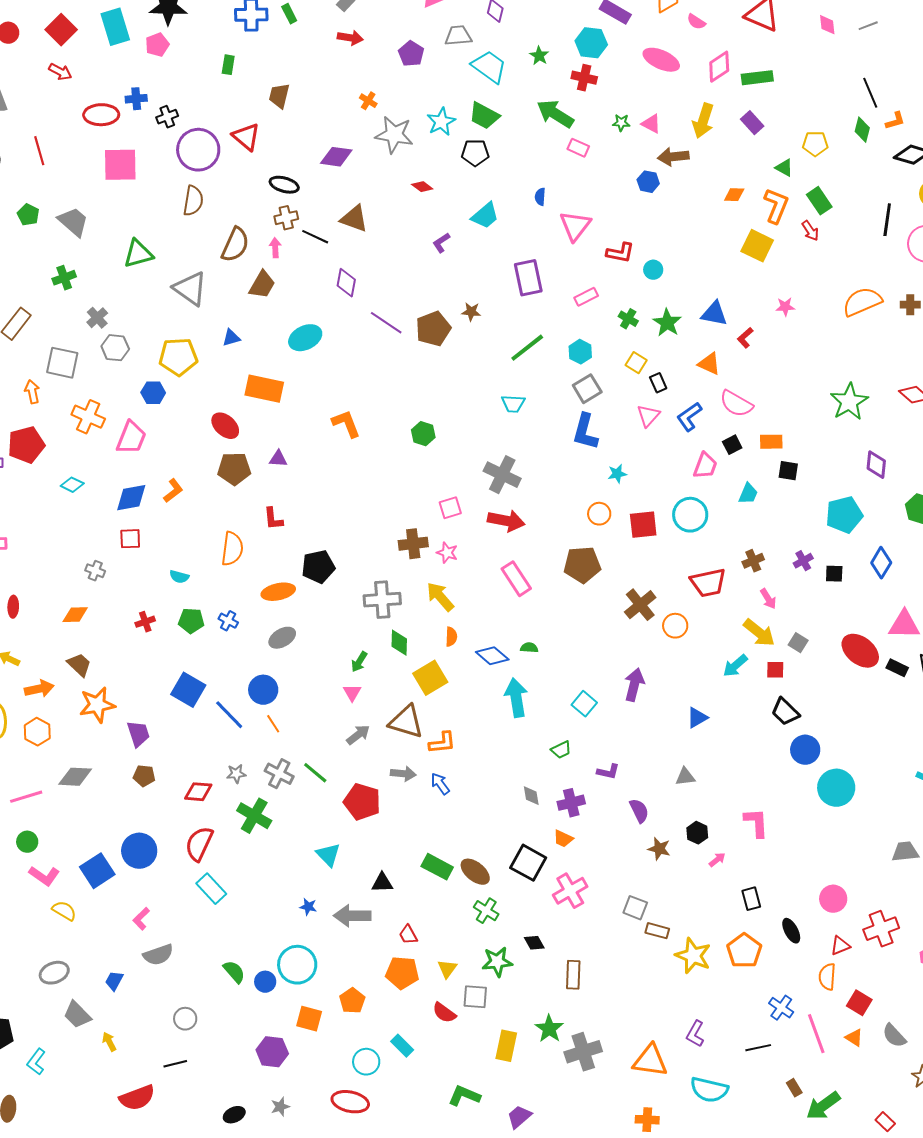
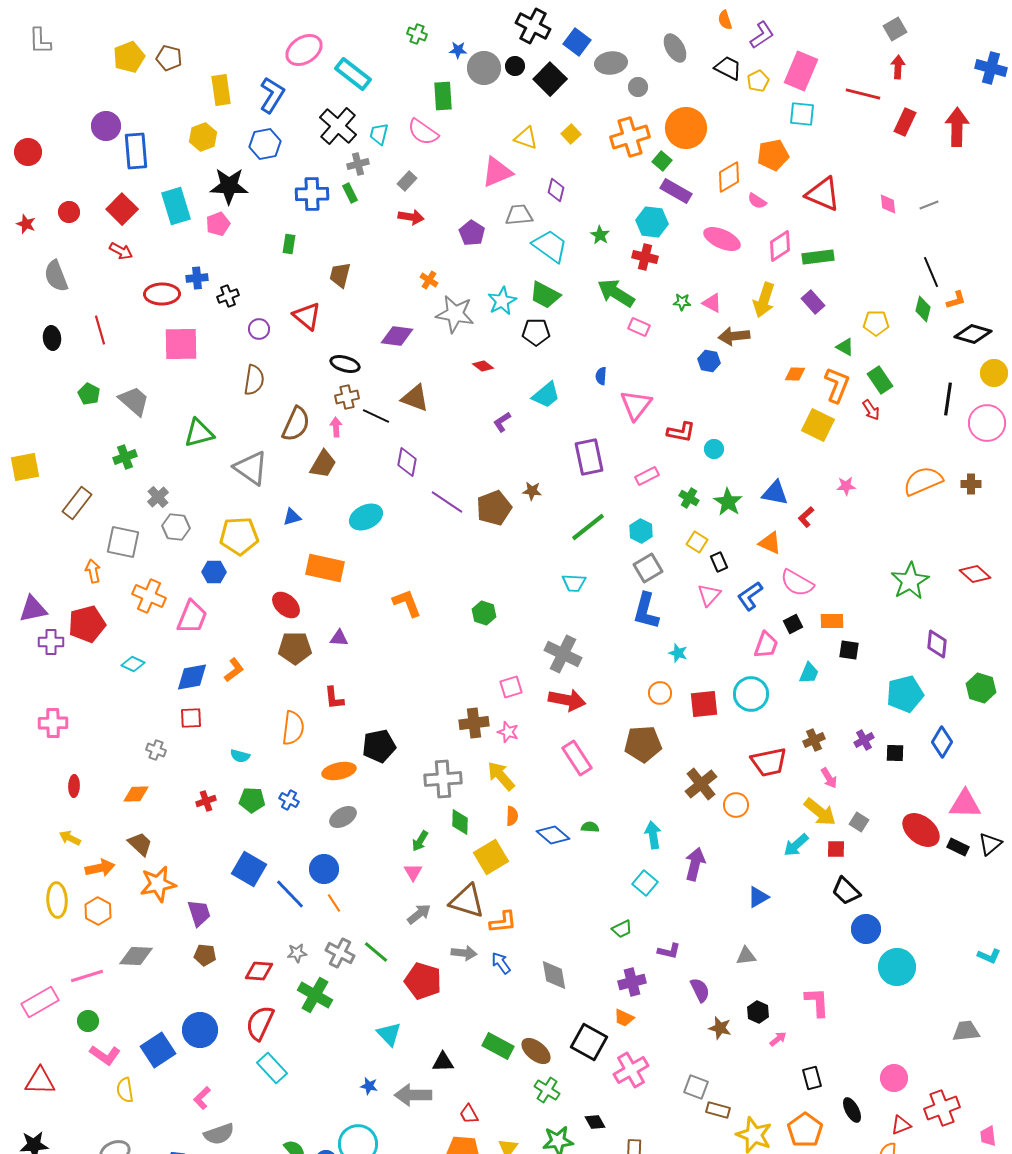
purple circle: (198, 150) -> (259, 329), size x0.5
cyan star: (617, 474) -> (678, 653), turned 30
cyan arrow: (516, 698) -> (653, 835), moved, size x0.7
gray diamond: (531, 796) -> (554, 975), moved, size x1.5
yellow semicircle: (64, 911) -> (125, 1090), turned -130

